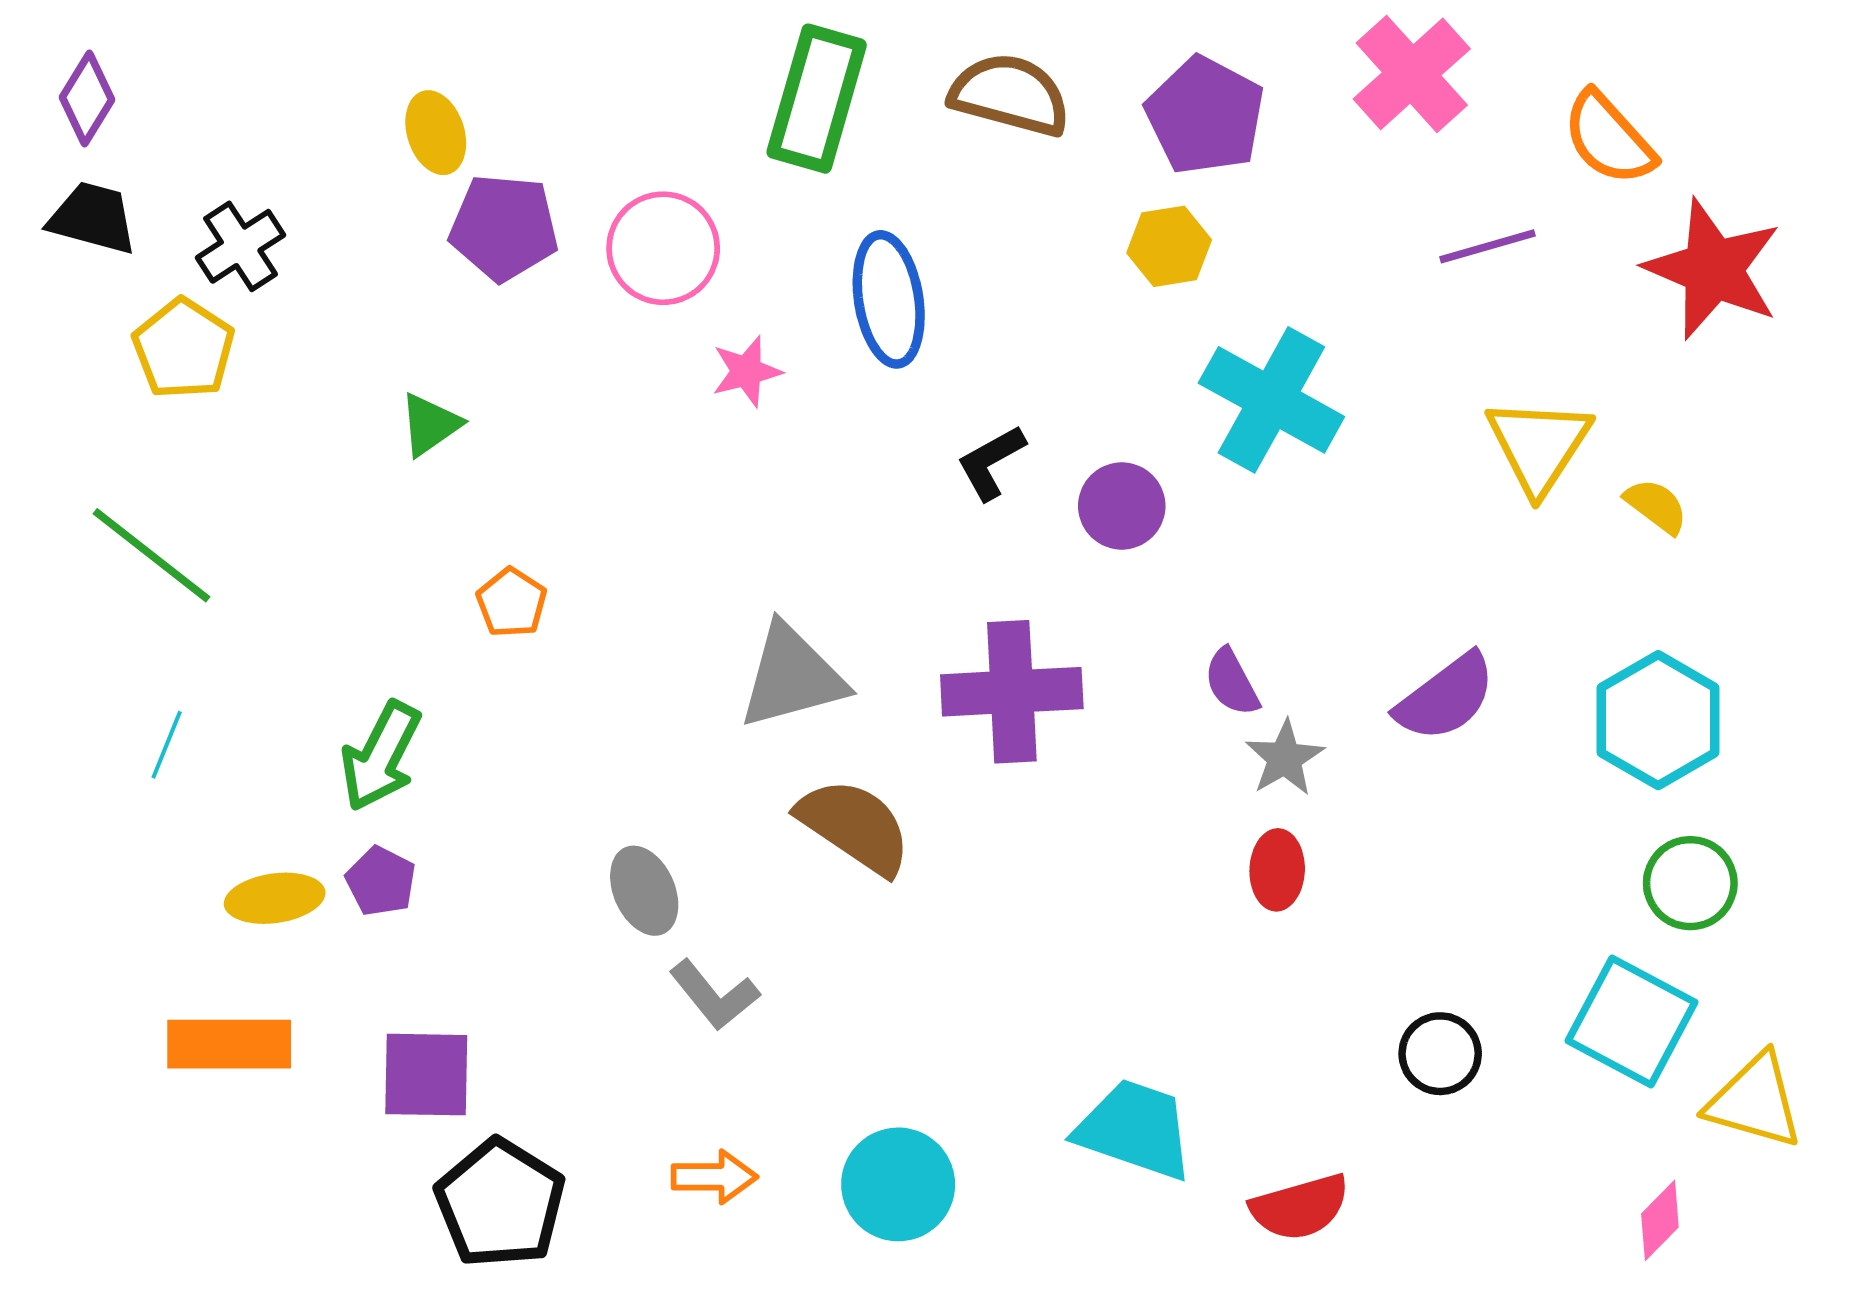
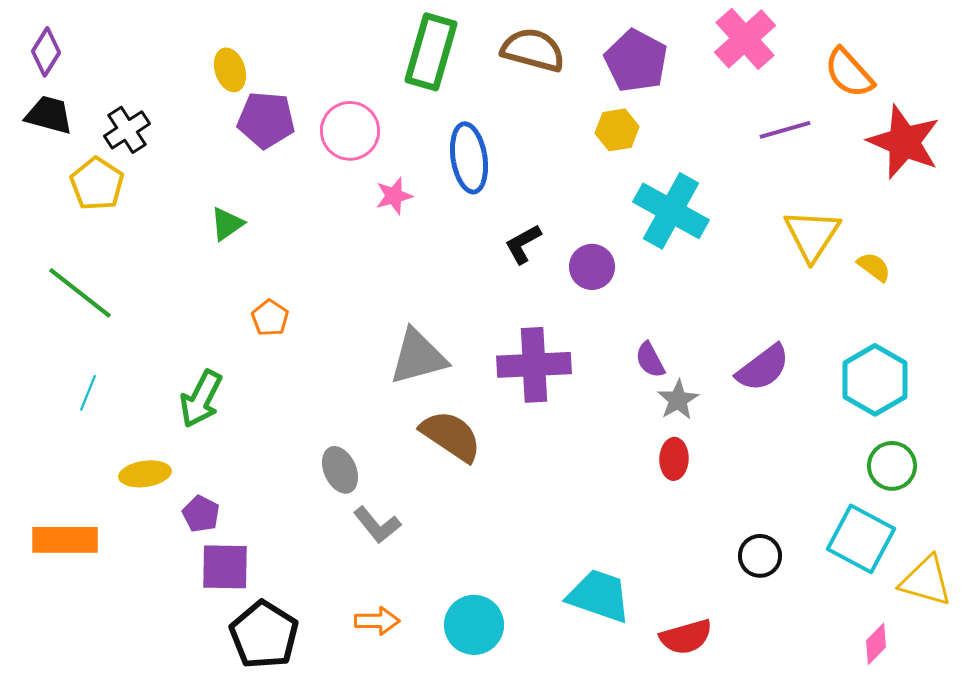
purple pentagon: (381, 881) -> (201, 514), moved
orange rectangle: (229, 1044) -> (65, 540), moved

